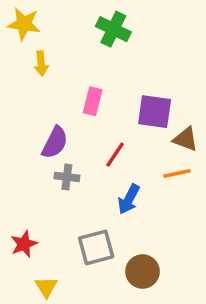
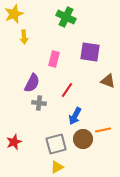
yellow star: (24, 24) -> (14, 14), turned -30
purple square: (155, 112) -> (90, 52), moved
orange line: (177, 173) -> (103, 130), moved
brown circle: (143, 271) -> (83, 139), moved
yellow triangle: (46, 287) -> (57, 167), moved, turned 32

